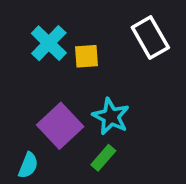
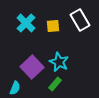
yellow square: (86, 56) -> (53, 26), moved

